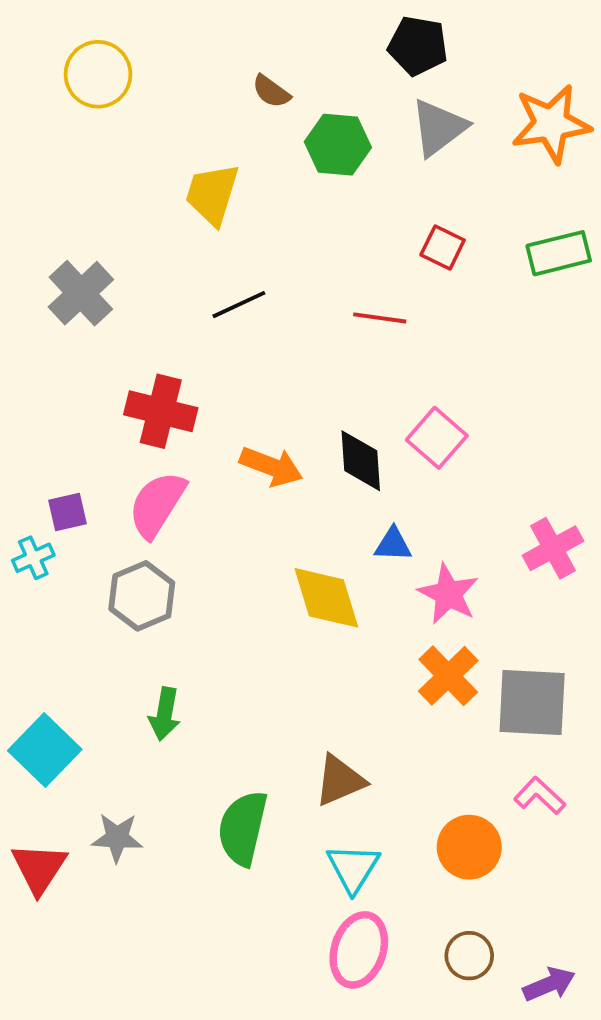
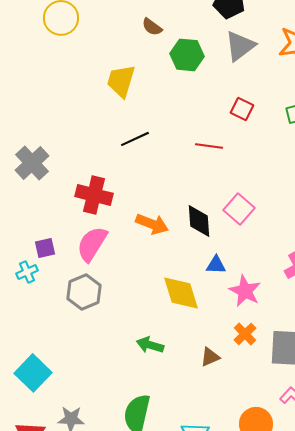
gray cross: (81, 293) -> (32, 163), moved
orange cross: (448, 676) -> (245, 334), size x0.7
green arrow: (165, 714) -> (150, 345), moved, turned 96
brown triangle: (340, 781) -> (210, 357), moved, size x0.7

